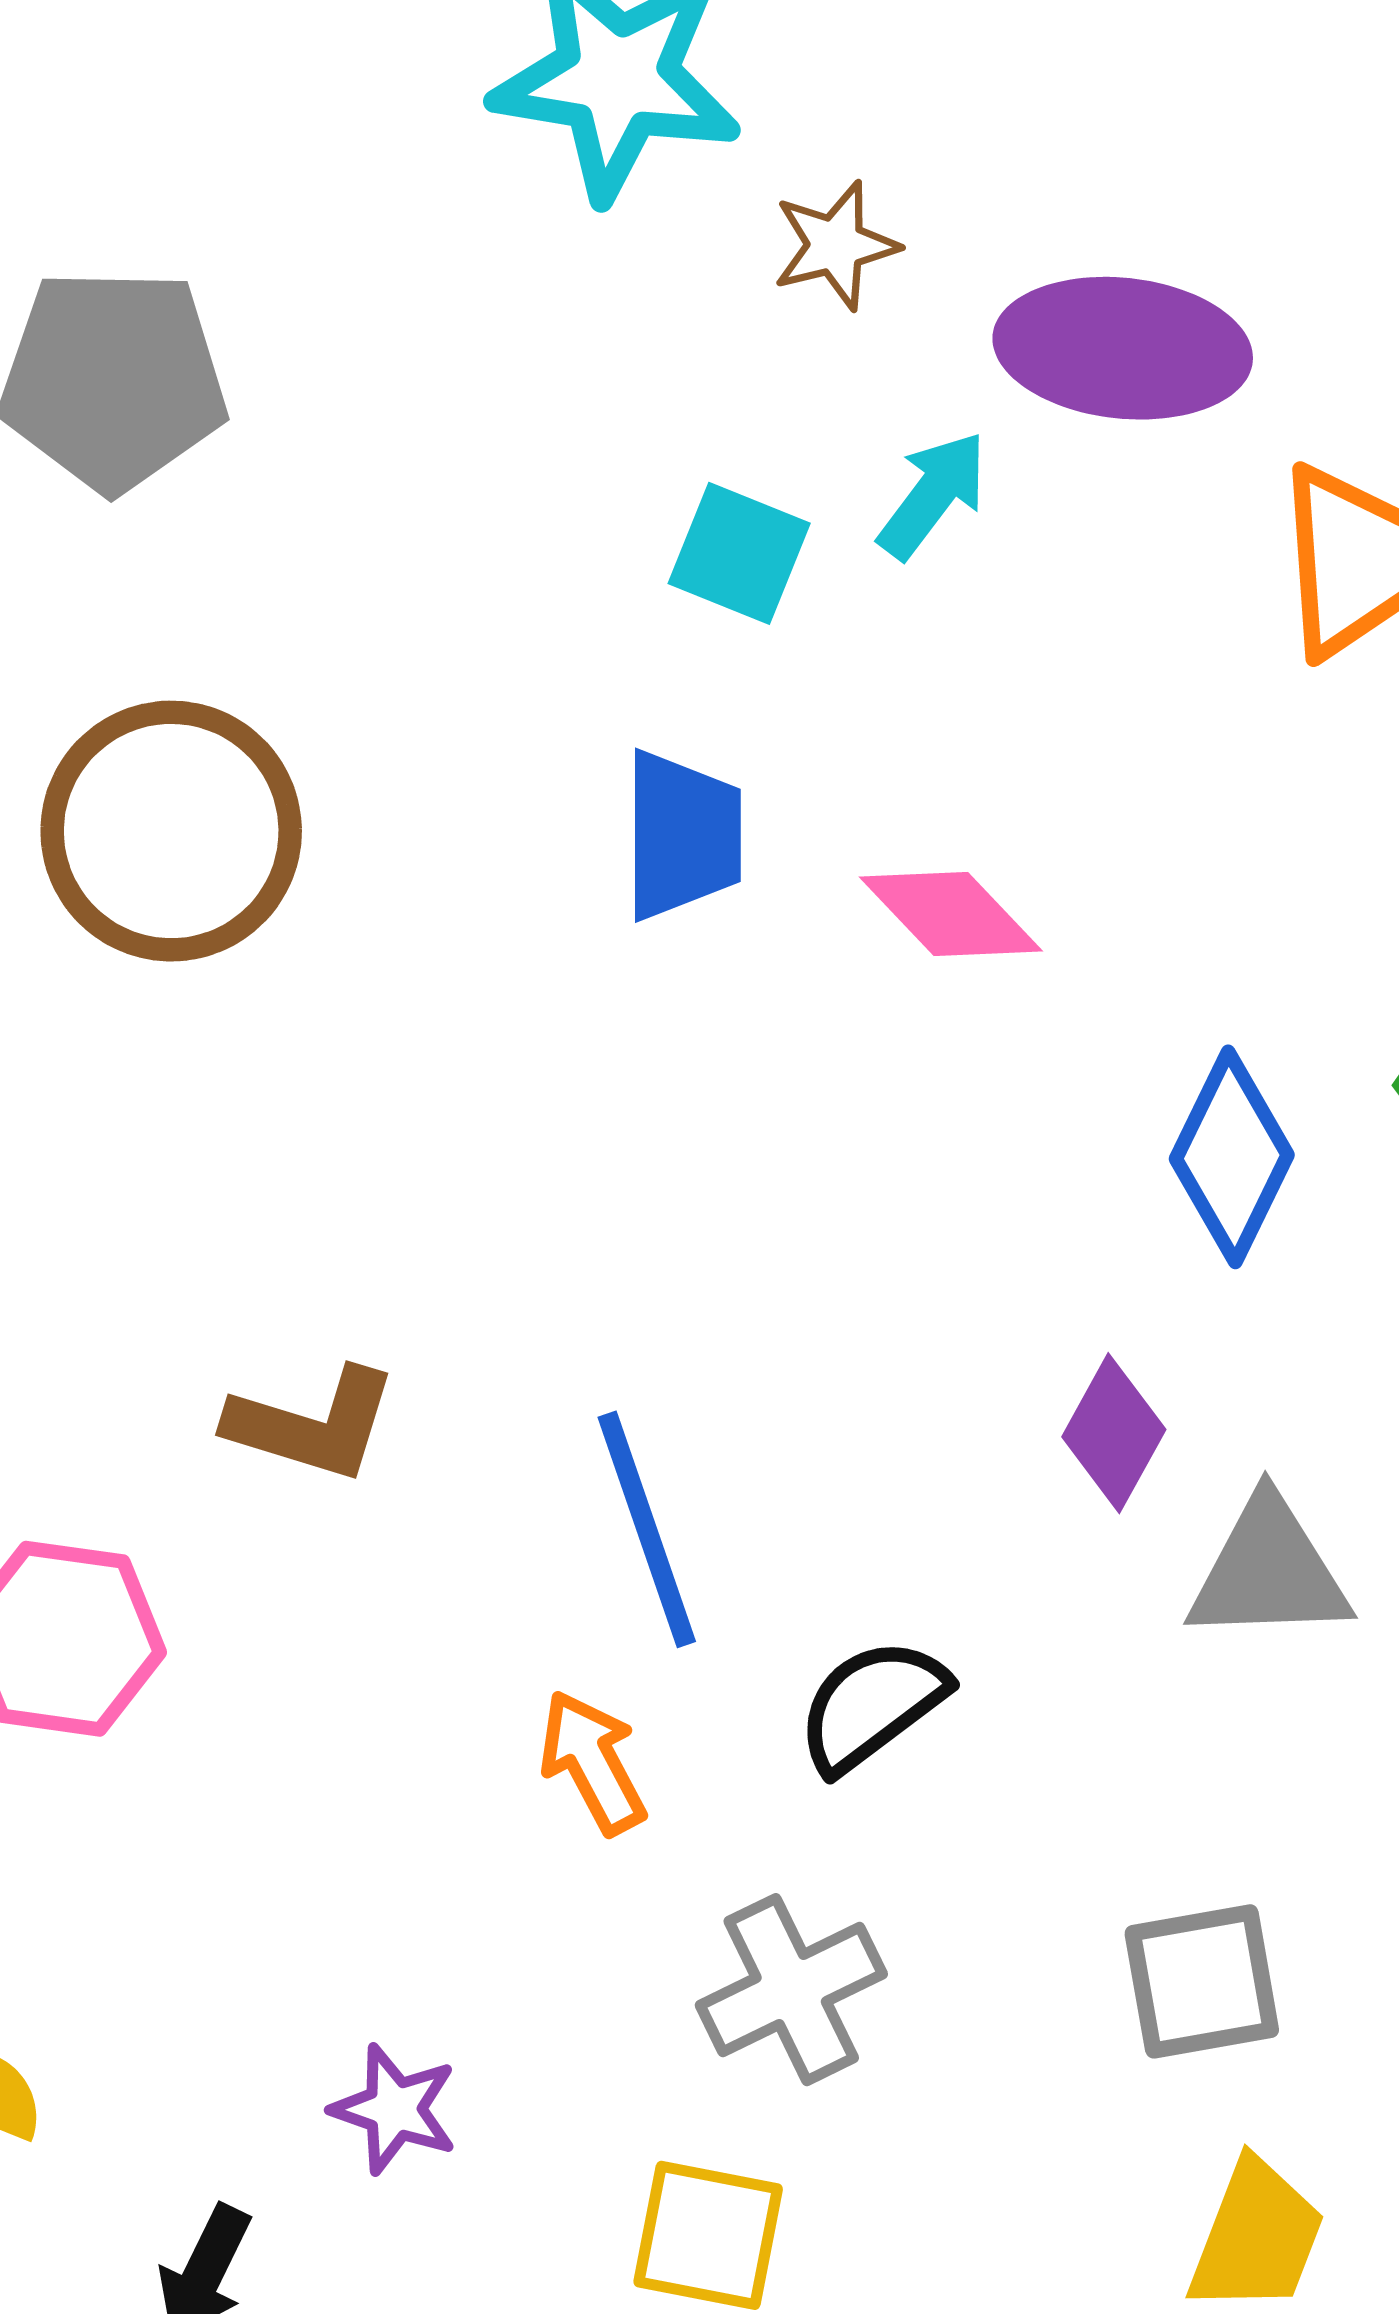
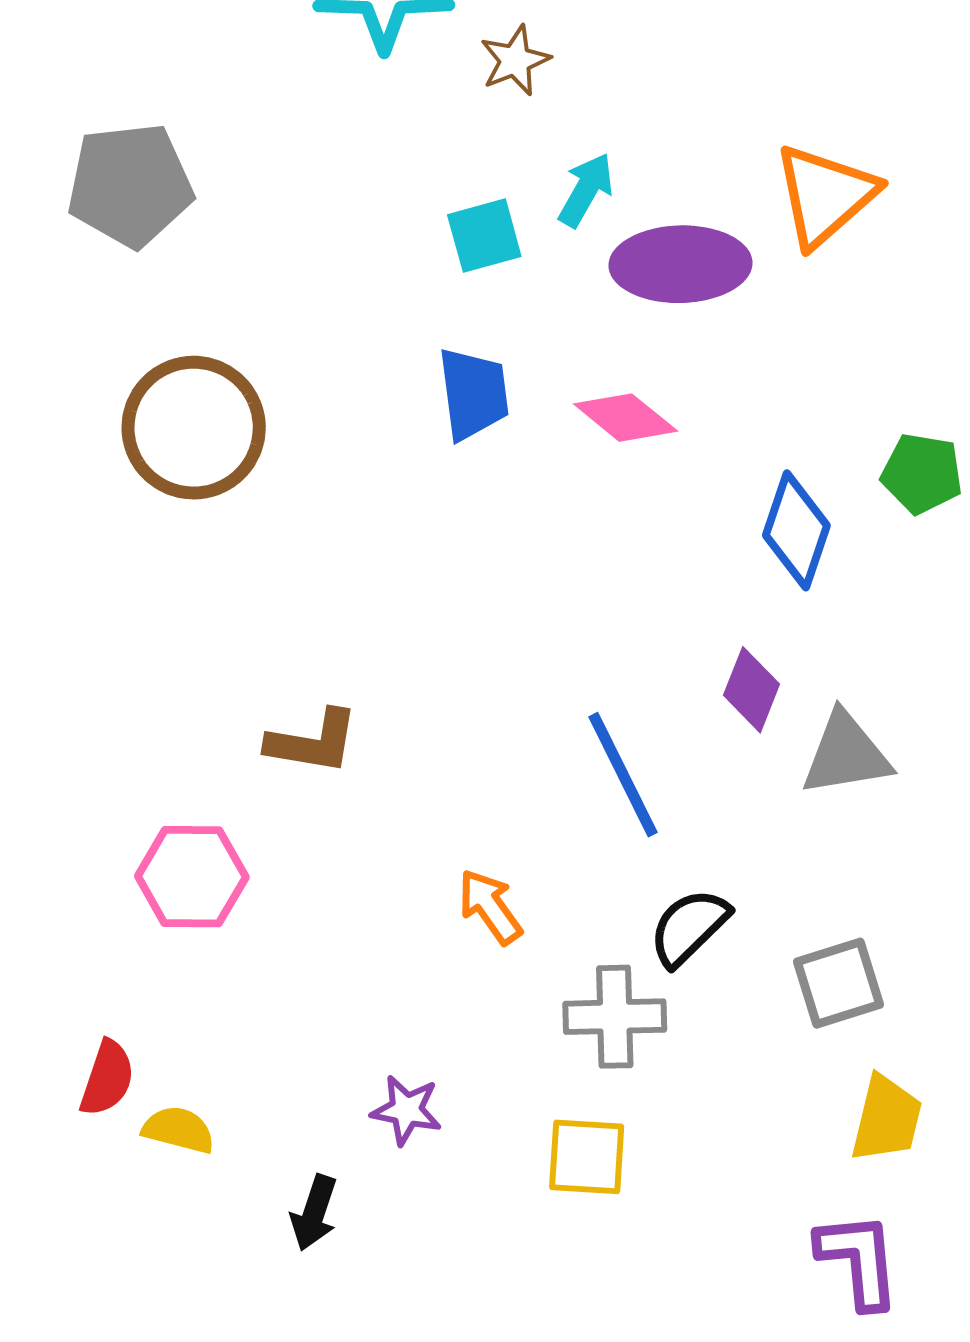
purple ellipse: (1123, 348) -> (680, 264), moved
cyan square: (739, 553) -> (484, 236), turned -30
blue line: (647, 1529) -> (623, 775), moved
black semicircle: (872, 1705) -> (689, 927), moved
gray cross: (791, 1990) -> (615, 1017), turned 32

